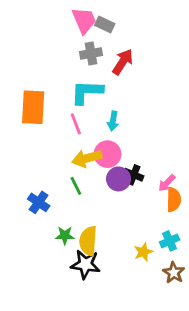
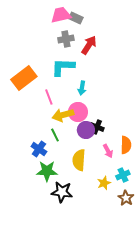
pink trapezoid: (84, 20) -> (61, 15), turned -80
orange rectangle: (33, 107) -> (24, 78), turned 50
pink line: (76, 124) -> (49, 97), moved
pink arrow: (167, 183) -> (108, 151), moved, turned -72
blue cross: (39, 202) -> (39, 149), moved
green star: (65, 235) -> (47, 171), size x1.5
yellow semicircle: (88, 241) -> (79, 160), moved

